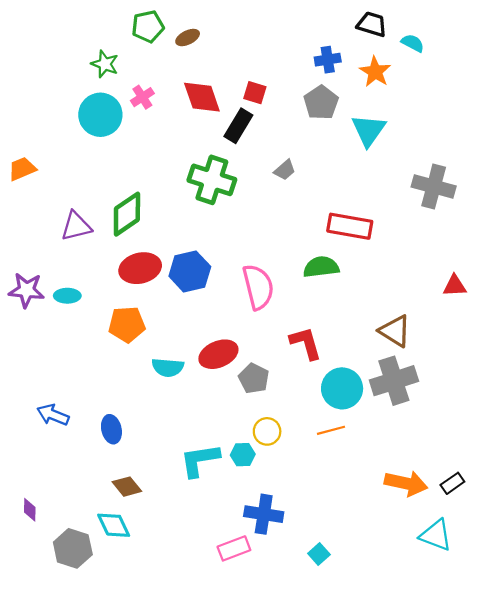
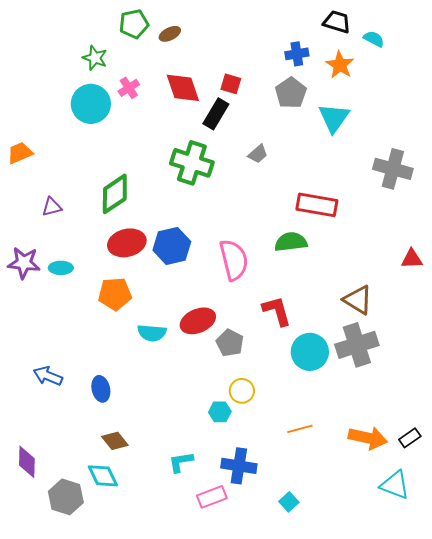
purple triangle: (76, 226) -> (52, 207), moved, size x0.7
orange line: (331, 430) -> (300, 429), moved
cyan L-shape: (200, 460) -> (181, 462), moved, size x0.7
purple diamond: (30, 510) -> (27, 462), size x1.5

